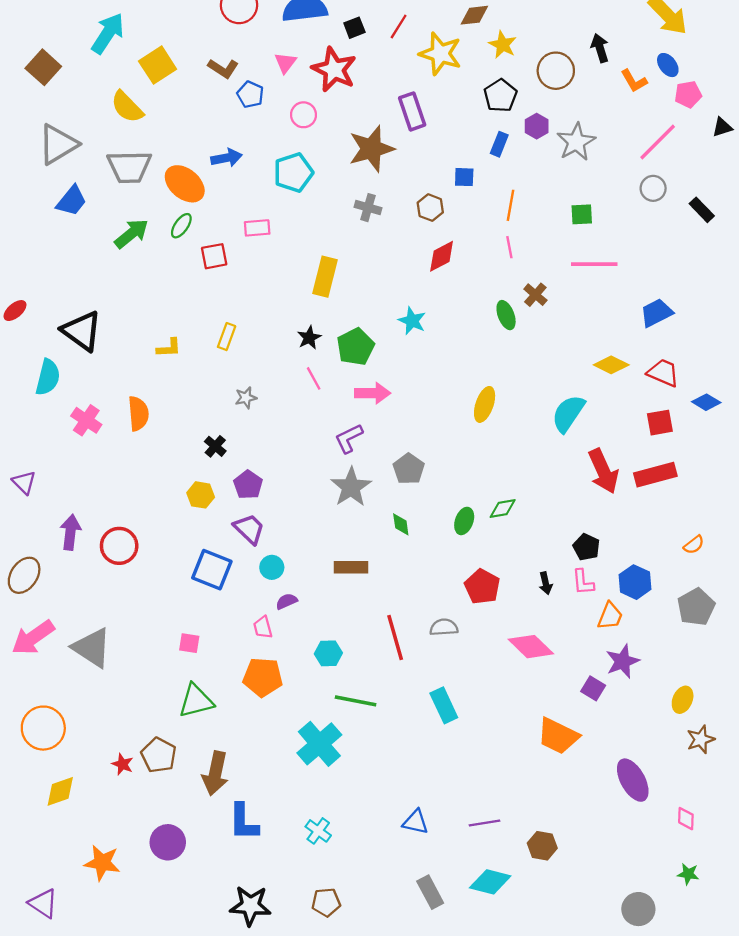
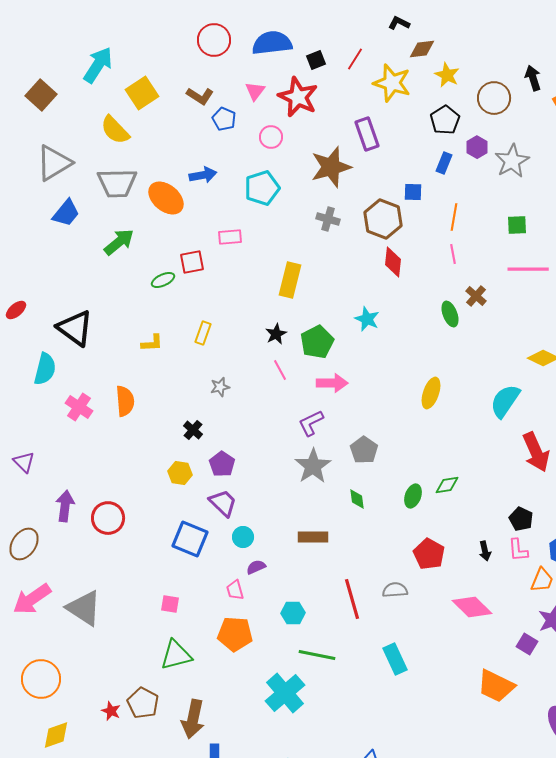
brown hexagon: (430, 208) -> (383, 219), size x1.6
green ellipse: (181, 226) -> (163, 280), moved, turned 30
red diamond: (442, 256) -> (393, 262), turned -56

